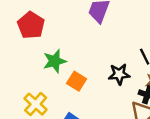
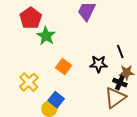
green star: (55, 61) -> (46, 36), moved, turned -30

